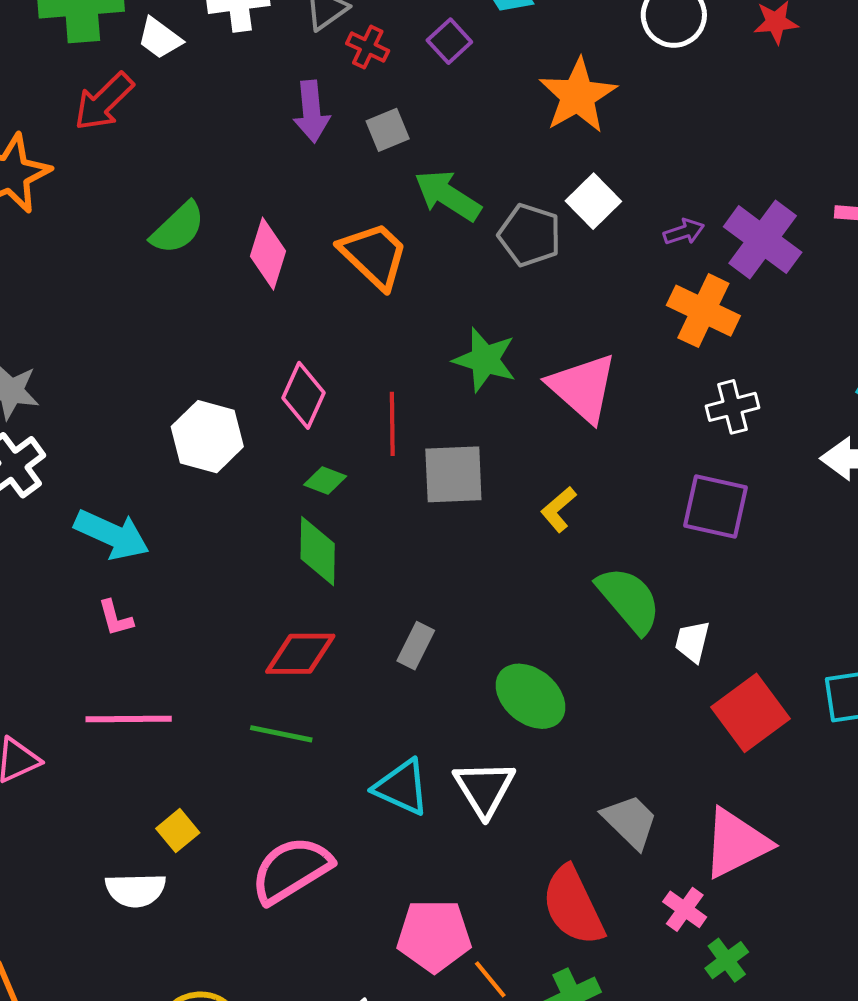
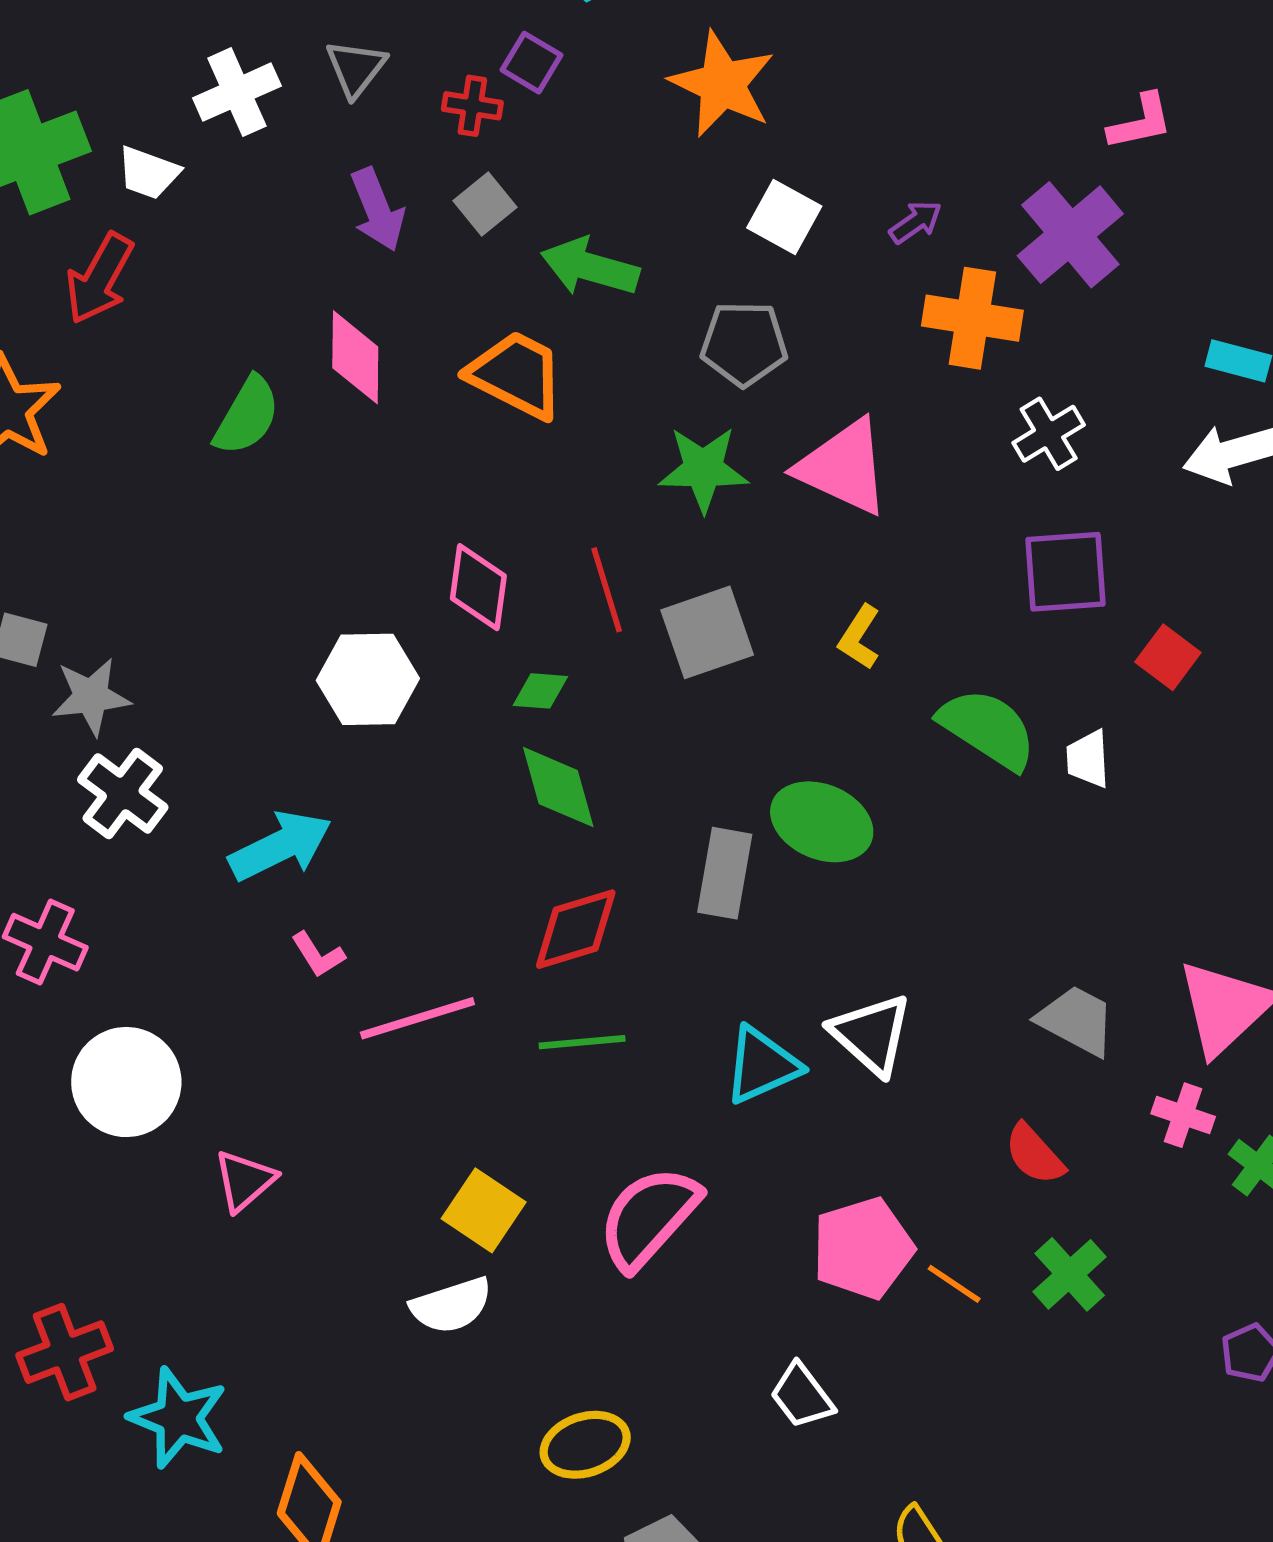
red cross: (368, 47) -> (472, 106), moved
gray pentagon: (530, 235) -> (744, 344), moved
purple cross: (763, 240) -> (1070, 235), moved, turned 30
pink diamond: (268, 254) -> (355, 357), moved
cyan arrow: (112, 535) -> (280, 846), turned -34
gray rectangle: (416, 646) -> (725, 873), size x1.4
green ellipse: (531, 696) -> (822, 822), moved
red square: (750, 713) -> (1168, 657), moved, size x0.6
pink line: (129, 719) -> (417, 1018), moved
cyan triangle: (402, 787) -> (762, 1065), turned -32
yellow square: (178, 831) -> (484, 1210), size x1.4
red semicircle: (573, 906) -> (1034, 1154), size x0.6

